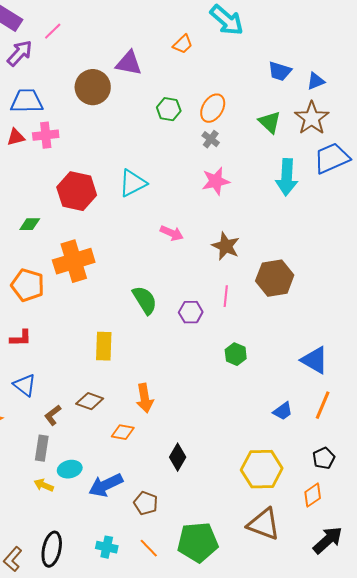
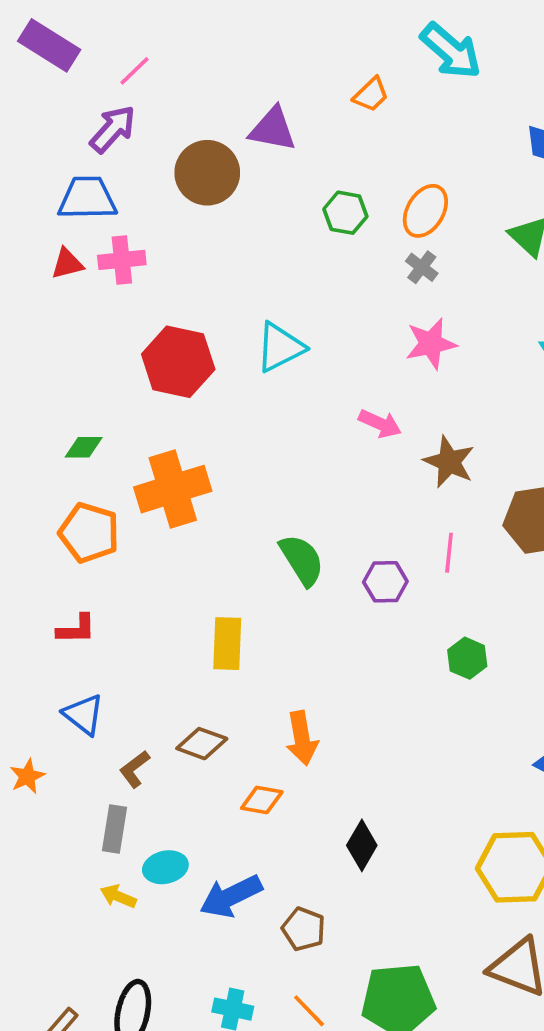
purple arrow: (20, 53) -> (113, 129), moved
green diamond: (30, 224) -> (84, 447), moved
pink arrow: (172, 233) -> (380, 424), moved

